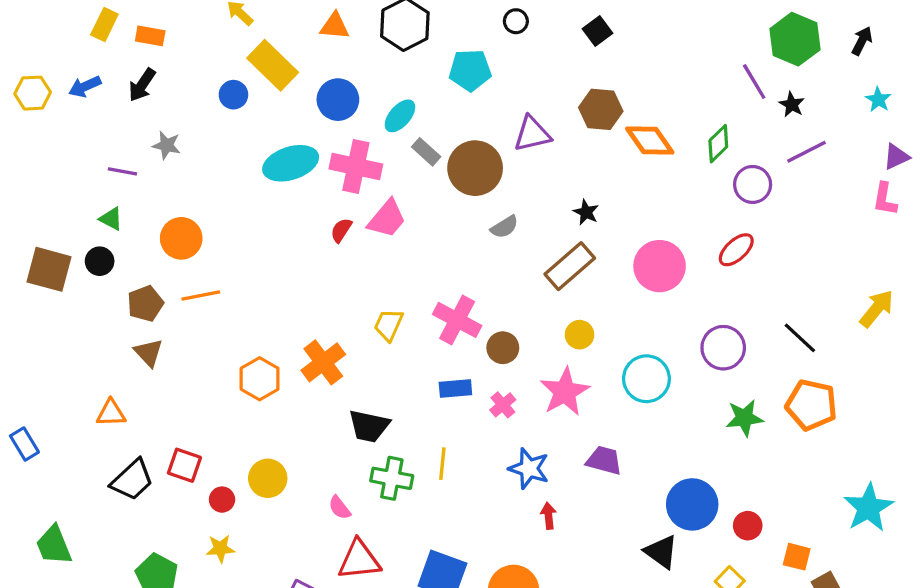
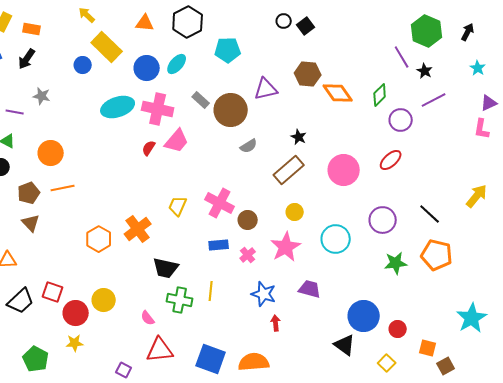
black circle: (516, 21) -> (284, 21), moved
cyan ellipse: (400, 116) -> (177, 64), moved
red circle: (222, 500) -> (76, 313), size x1.6

